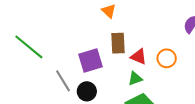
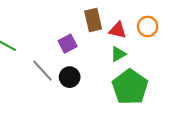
purple square: (91, 60) -> (68, 44), size x0.7

